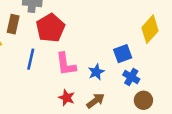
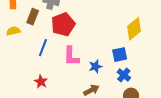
yellow diamond: (150, 29) -> (134, 29), moved
red star: (67, 98) -> (41, 82), moved

